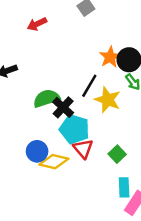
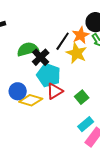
orange star: (110, 57) -> (81, 35), moved
red triangle: (83, 149) -> (55, 91), turned 36
cyan rectangle: (124, 187) -> (86, 124), turned 49

